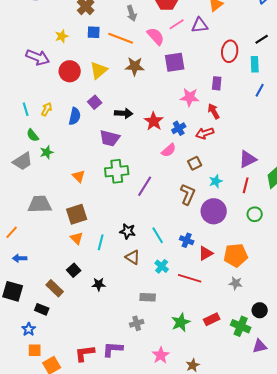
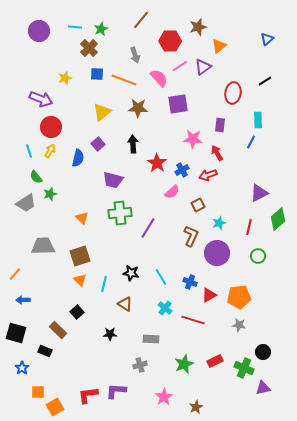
purple triangle: (200, 25) -> (203, 67), turned -30
cyan rectangle: (255, 64) -> (258, 120), moved
red circle: (70, 71) -> (51, 127), moved
blue line: (260, 90) -> (251, 142), moved
black arrow: (124, 113) -> (133, 144), moved, turned -96
purple triangle: (248, 159) -> (259, 193), moved
brown triangle: (133, 257) -> (125, 304), moved
black star: (99, 284) -> (110, 334), moved
blue star: (29, 329) -> (22, 368), moved

